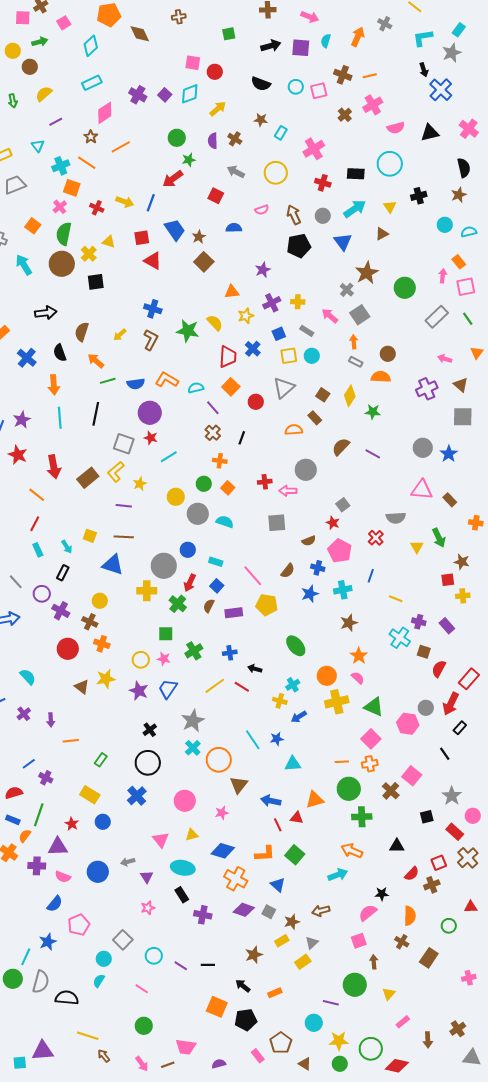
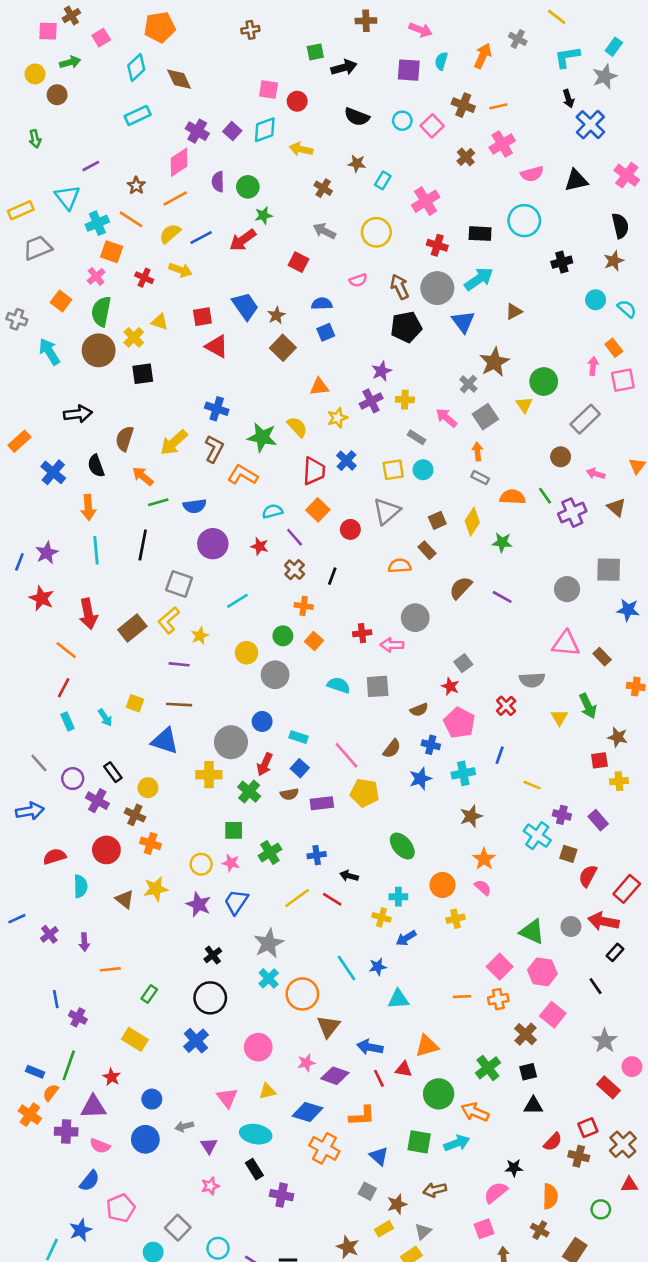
brown diamond: (140, 34) -> (179, 79), moved
black arrow: (271, 46) -> (344, 67), moved
pink square: (319, 91) -> (432, 126), turned -30
yellow semicircle: (44, 94) -> (170, 234), moved
yellow arrow: (218, 109) -> (301, 149), turned -126
pink diamond: (105, 113) -> (179, 162), moved
purple semicircle: (213, 141) -> (218, 182), moved
cyan triangle: (38, 146) -> (67, 197), size x1.5
blue line: (151, 203) -> (201, 237), moved, turned 42
yellow triangle: (390, 207) -> (524, 405), moved
gray circle: (323, 216) -> (437, 288), size x1.6
cyan semicircle: (469, 232) -> (627, 309), turned 56
purple star: (263, 270) -> (381, 371), moved
green line: (468, 319) -> (545, 496), moved
blue square: (279, 334) -> (326, 332), moved
yellow arrow: (120, 335) -> (174, 442), size x1.6
brown circle: (388, 354) -> (561, 457), moved
orange L-shape: (167, 380) -> (243, 475), moved
brown square: (323, 395) -> (437, 520), turned 32
gray square: (463, 417) -> (609, 570), moved
red star: (151, 438) -> (260, 546), moved
blue star: (449, 454) -> (628, 610), moved, turned -30
cyan semicircle: (225, 522) -> (339, 685), moved
black rectangle: (63, 573) -> (113, 772), moved, turned -63
brown semicircle: (209, 606) -> (289, 794), turned -128
cyan semicircle: (28, 677) -> (80, 886), moved, turned 42
cyan cross: (293, 685) -> (398, 897), turned 32
yellow cross: (337, 702) -> (455, 919), size x0.6
red arrow: (451, 704) -> (603, 921), turned 75
green triangle: (374, 707) -> (532, 932), moved
pink hexagon: (408, 724) -> (542, 972), moved
blue line: (29, 764) -> (56, 999), turned -64
green circle: (349, 789) -> (439, 1094), moved
red semicircle: (14, 793) -> (55, 856), moved
green cross: (362, 817) -> (488, 1068), turned -36
black square: (427, 817) -> (528, 1072), moved
blue circle: (103, 822) -> (152, 1099), moved
green square: (295, 855) -> (419, 1142), moved, turned -30
brown cross: (468, 858) -> (623, 1144), moved
brown cross: (432, 885) -> (579, 1156), turned 35
purple diamond: (244, 910) -> (335, 1076), moved
brown star: (254, 955) -> (348, 1247), turned -30

